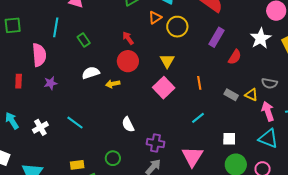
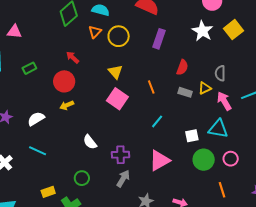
green rectangle: (84, 40) -> (29, 68), turned -72
red semicircle: (235, 57) -> (182, 67), moved
red circle: (128, 61) -> (64, 81), moved
white semicircle: (91, 73) -> (36, 119), moved
gray semicircle: (269, 83) -> (220, 73), turned 91
yellow triangle: (251, 95) -> (205, 88), turned -40
cyan triangle: (268, 138) -> (218, 129), moved
pink triangle: (192, 157) -> (159, 160), turned 40

